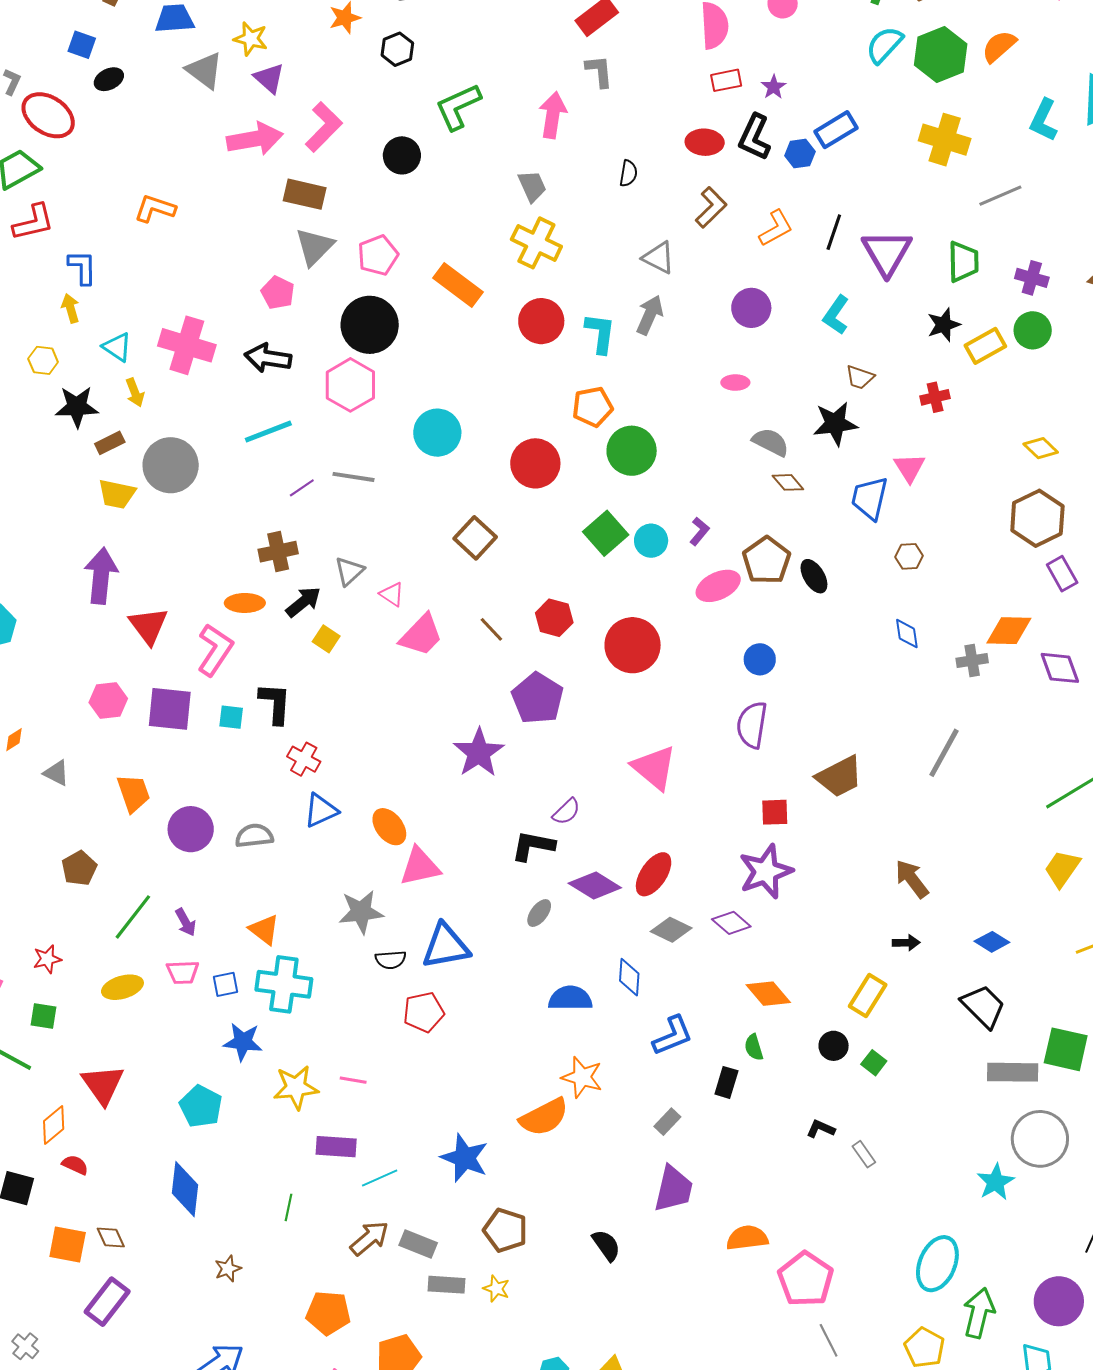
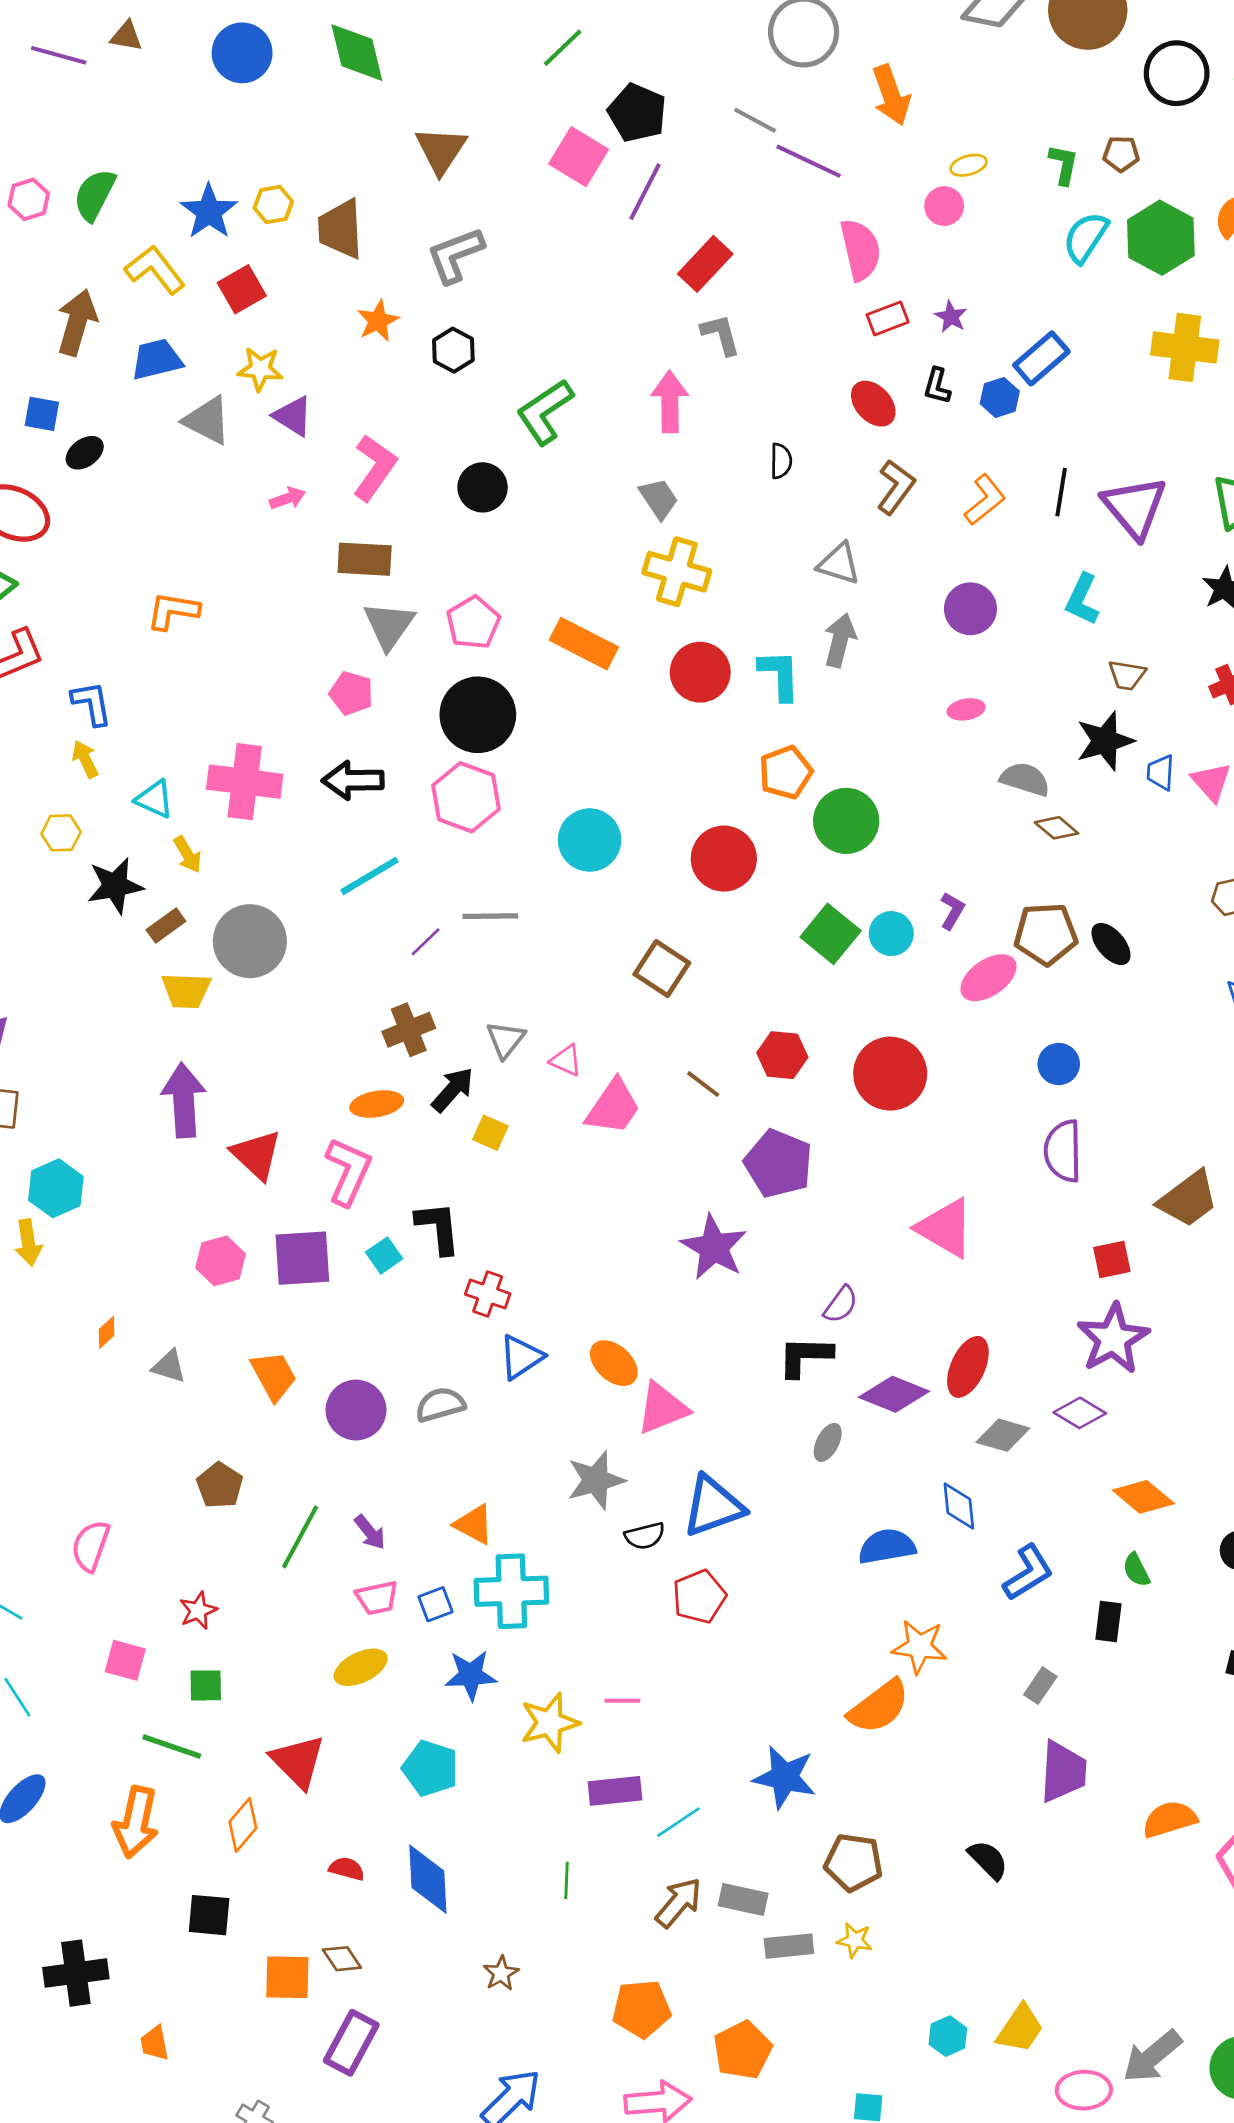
black L-shape: (755, 137) -> (937, 386), size x0.6
pink arrow: (255, 139) -> (288, 498), size x0.5
red ellipse: (705, 142) -> (873, 404), turned 54
blue trapezoid: (870, 498) -> (1161, 772), moved, size x0.6
brown pentagon: (767, 560) -> (1046, 934), turned -30
cyan square: (231, 717) -> (384, 1255), turned -32
yellow ellipse: (122, 987) -> (361, 1667), moved
red semicircle: (75, 1165) -> (347, 1869), moved

